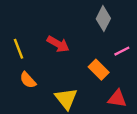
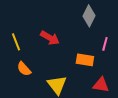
pink line: (122, 51) -> (105, 44), turned -48
orange rectangle: (99, 70) -> (85, 60), turned -36

